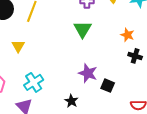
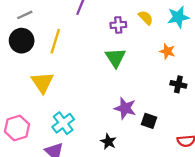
orange star: (127, 35) -> (167, 51), moved
yellow triangle: (18, 46) -> (42, 82), size x1.5

